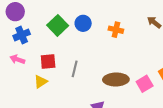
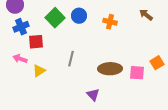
pink arrow: (17, 59) -> (20, 59), moved
red square: (48, 61) -> (36, 42), moved
pink square: (145, 84) -> (137, 73), turned 35

